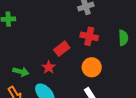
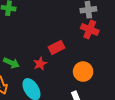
red cross: (89, 36) -> (90, 29), moved

